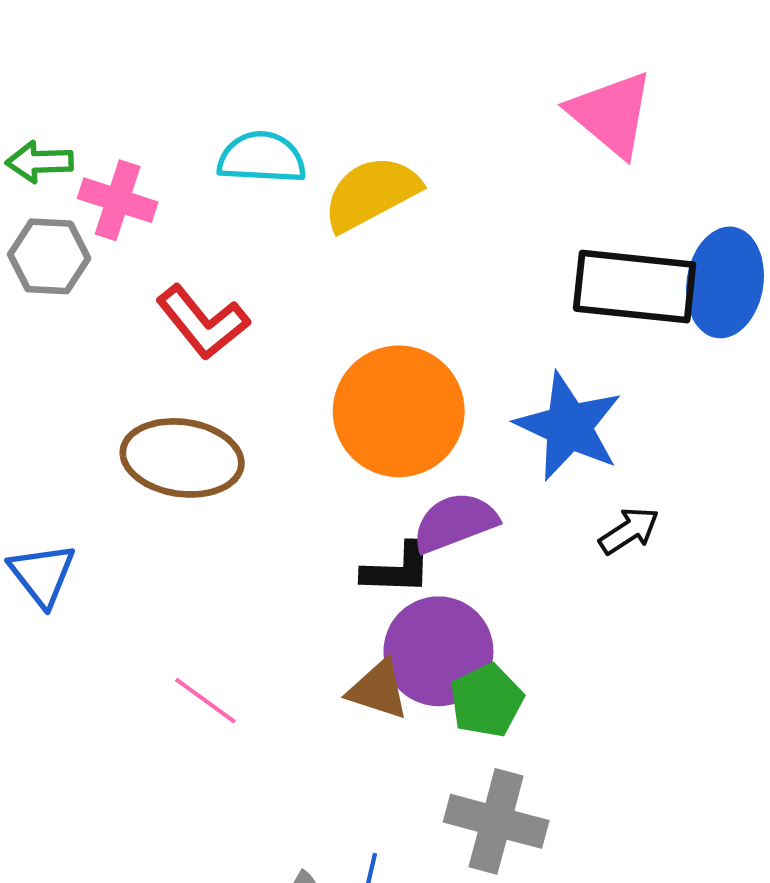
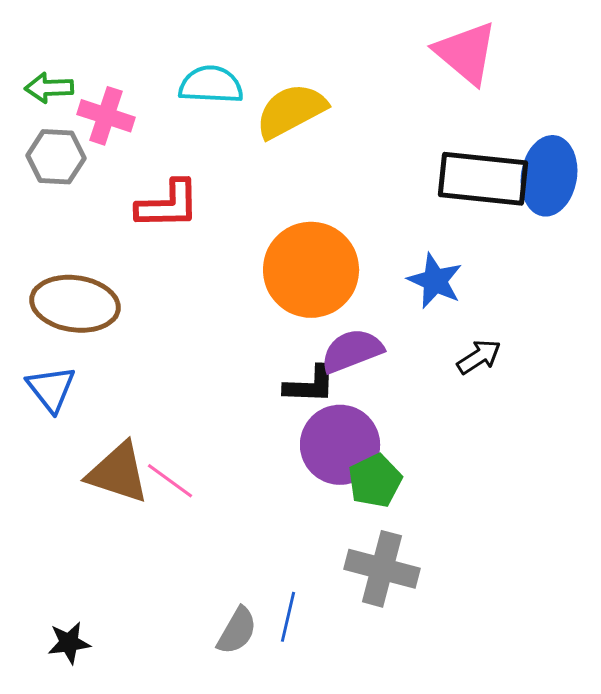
red L-shape: (203, 322) -> (168, 205), turned -52
blue star: (569, 426) -> (435, 281), size x0.7
brown ellipse: (182, 458) -> (75, 304), moved
brown triangle: (378, 690) -> (118, 473), moved, size x1.4

